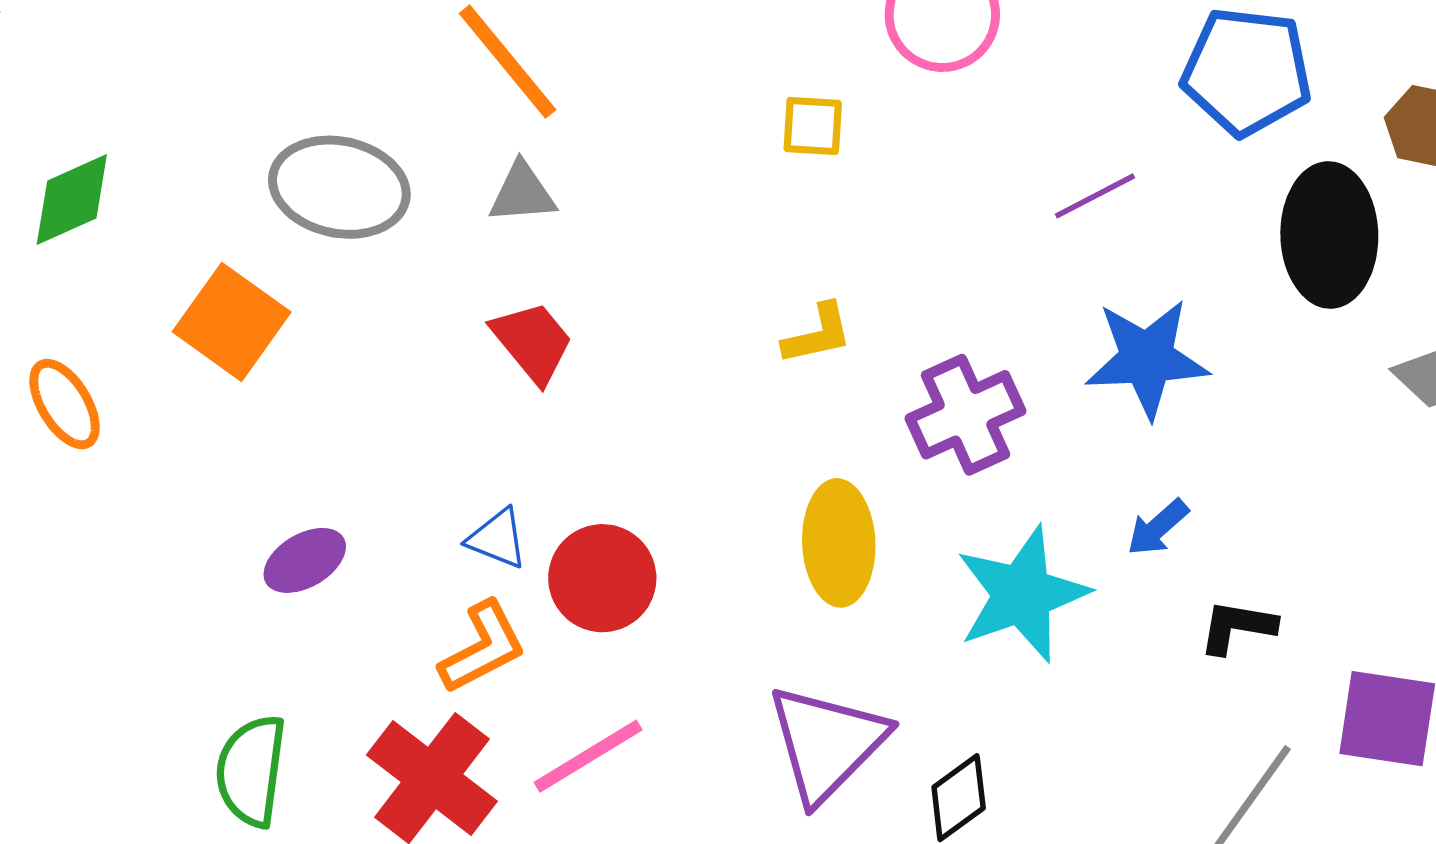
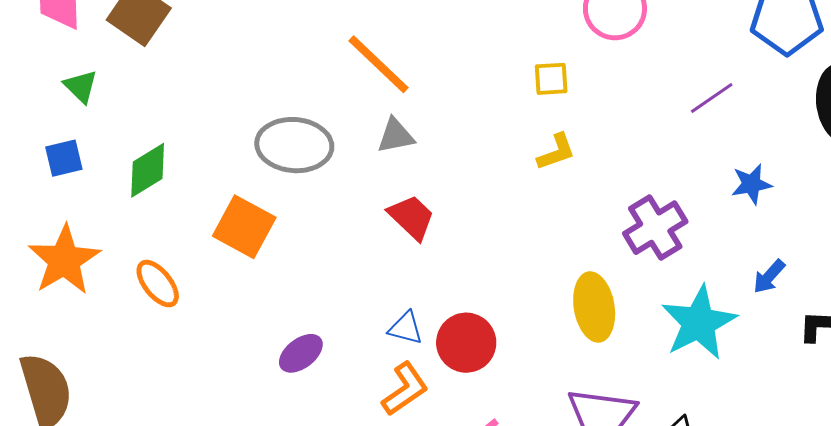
yellow L-shape: (818, 334) -> (556, 152), moved
blue star: (1147, 358) -> (751, 184), size x0.6

